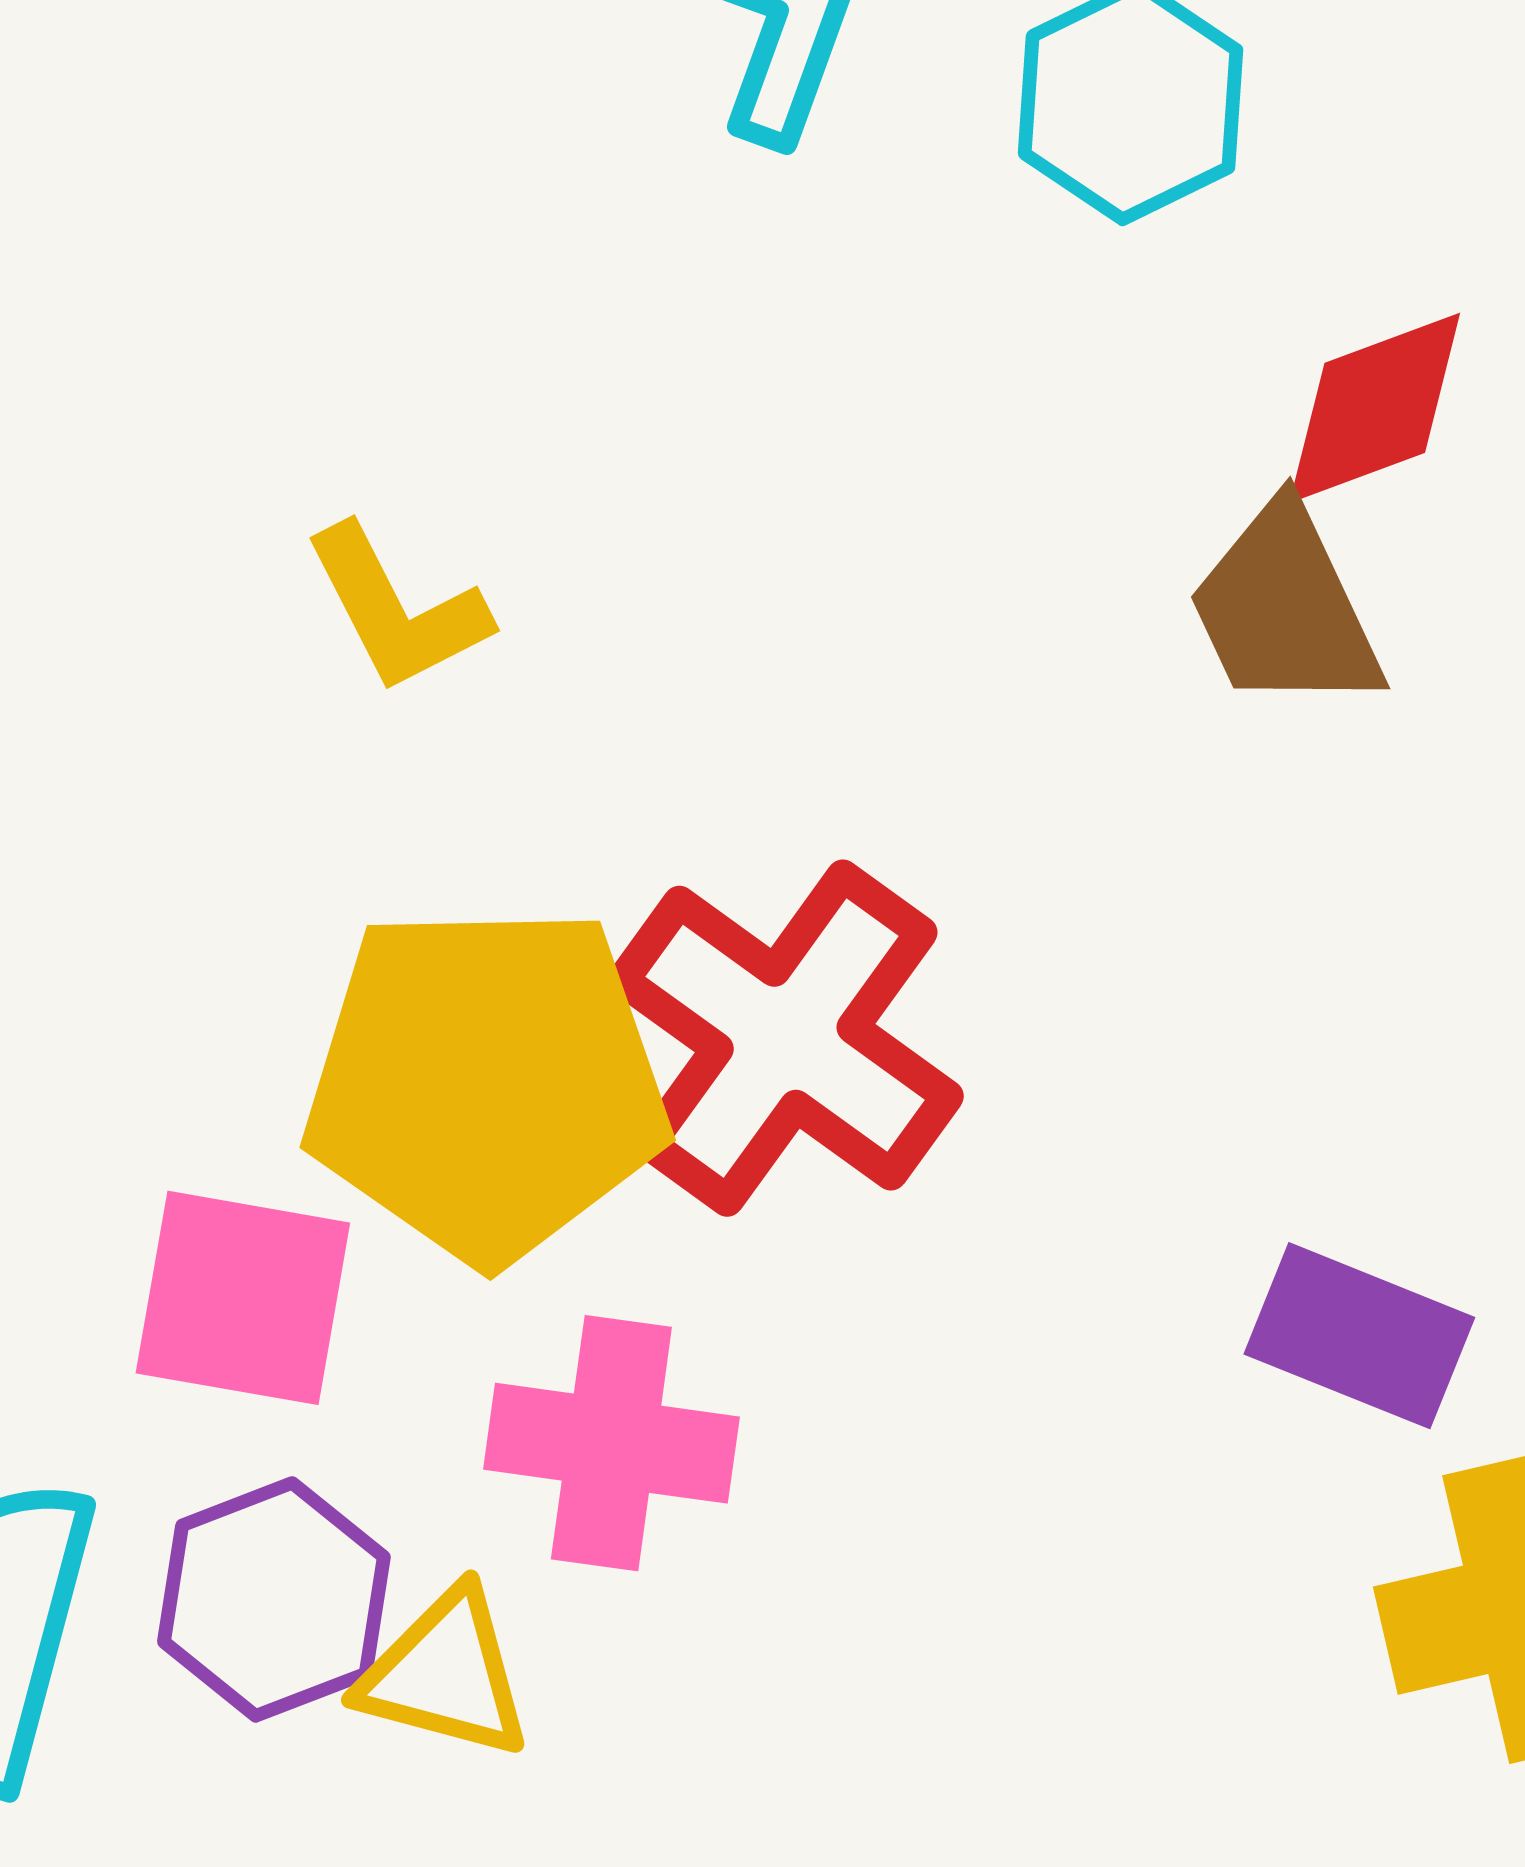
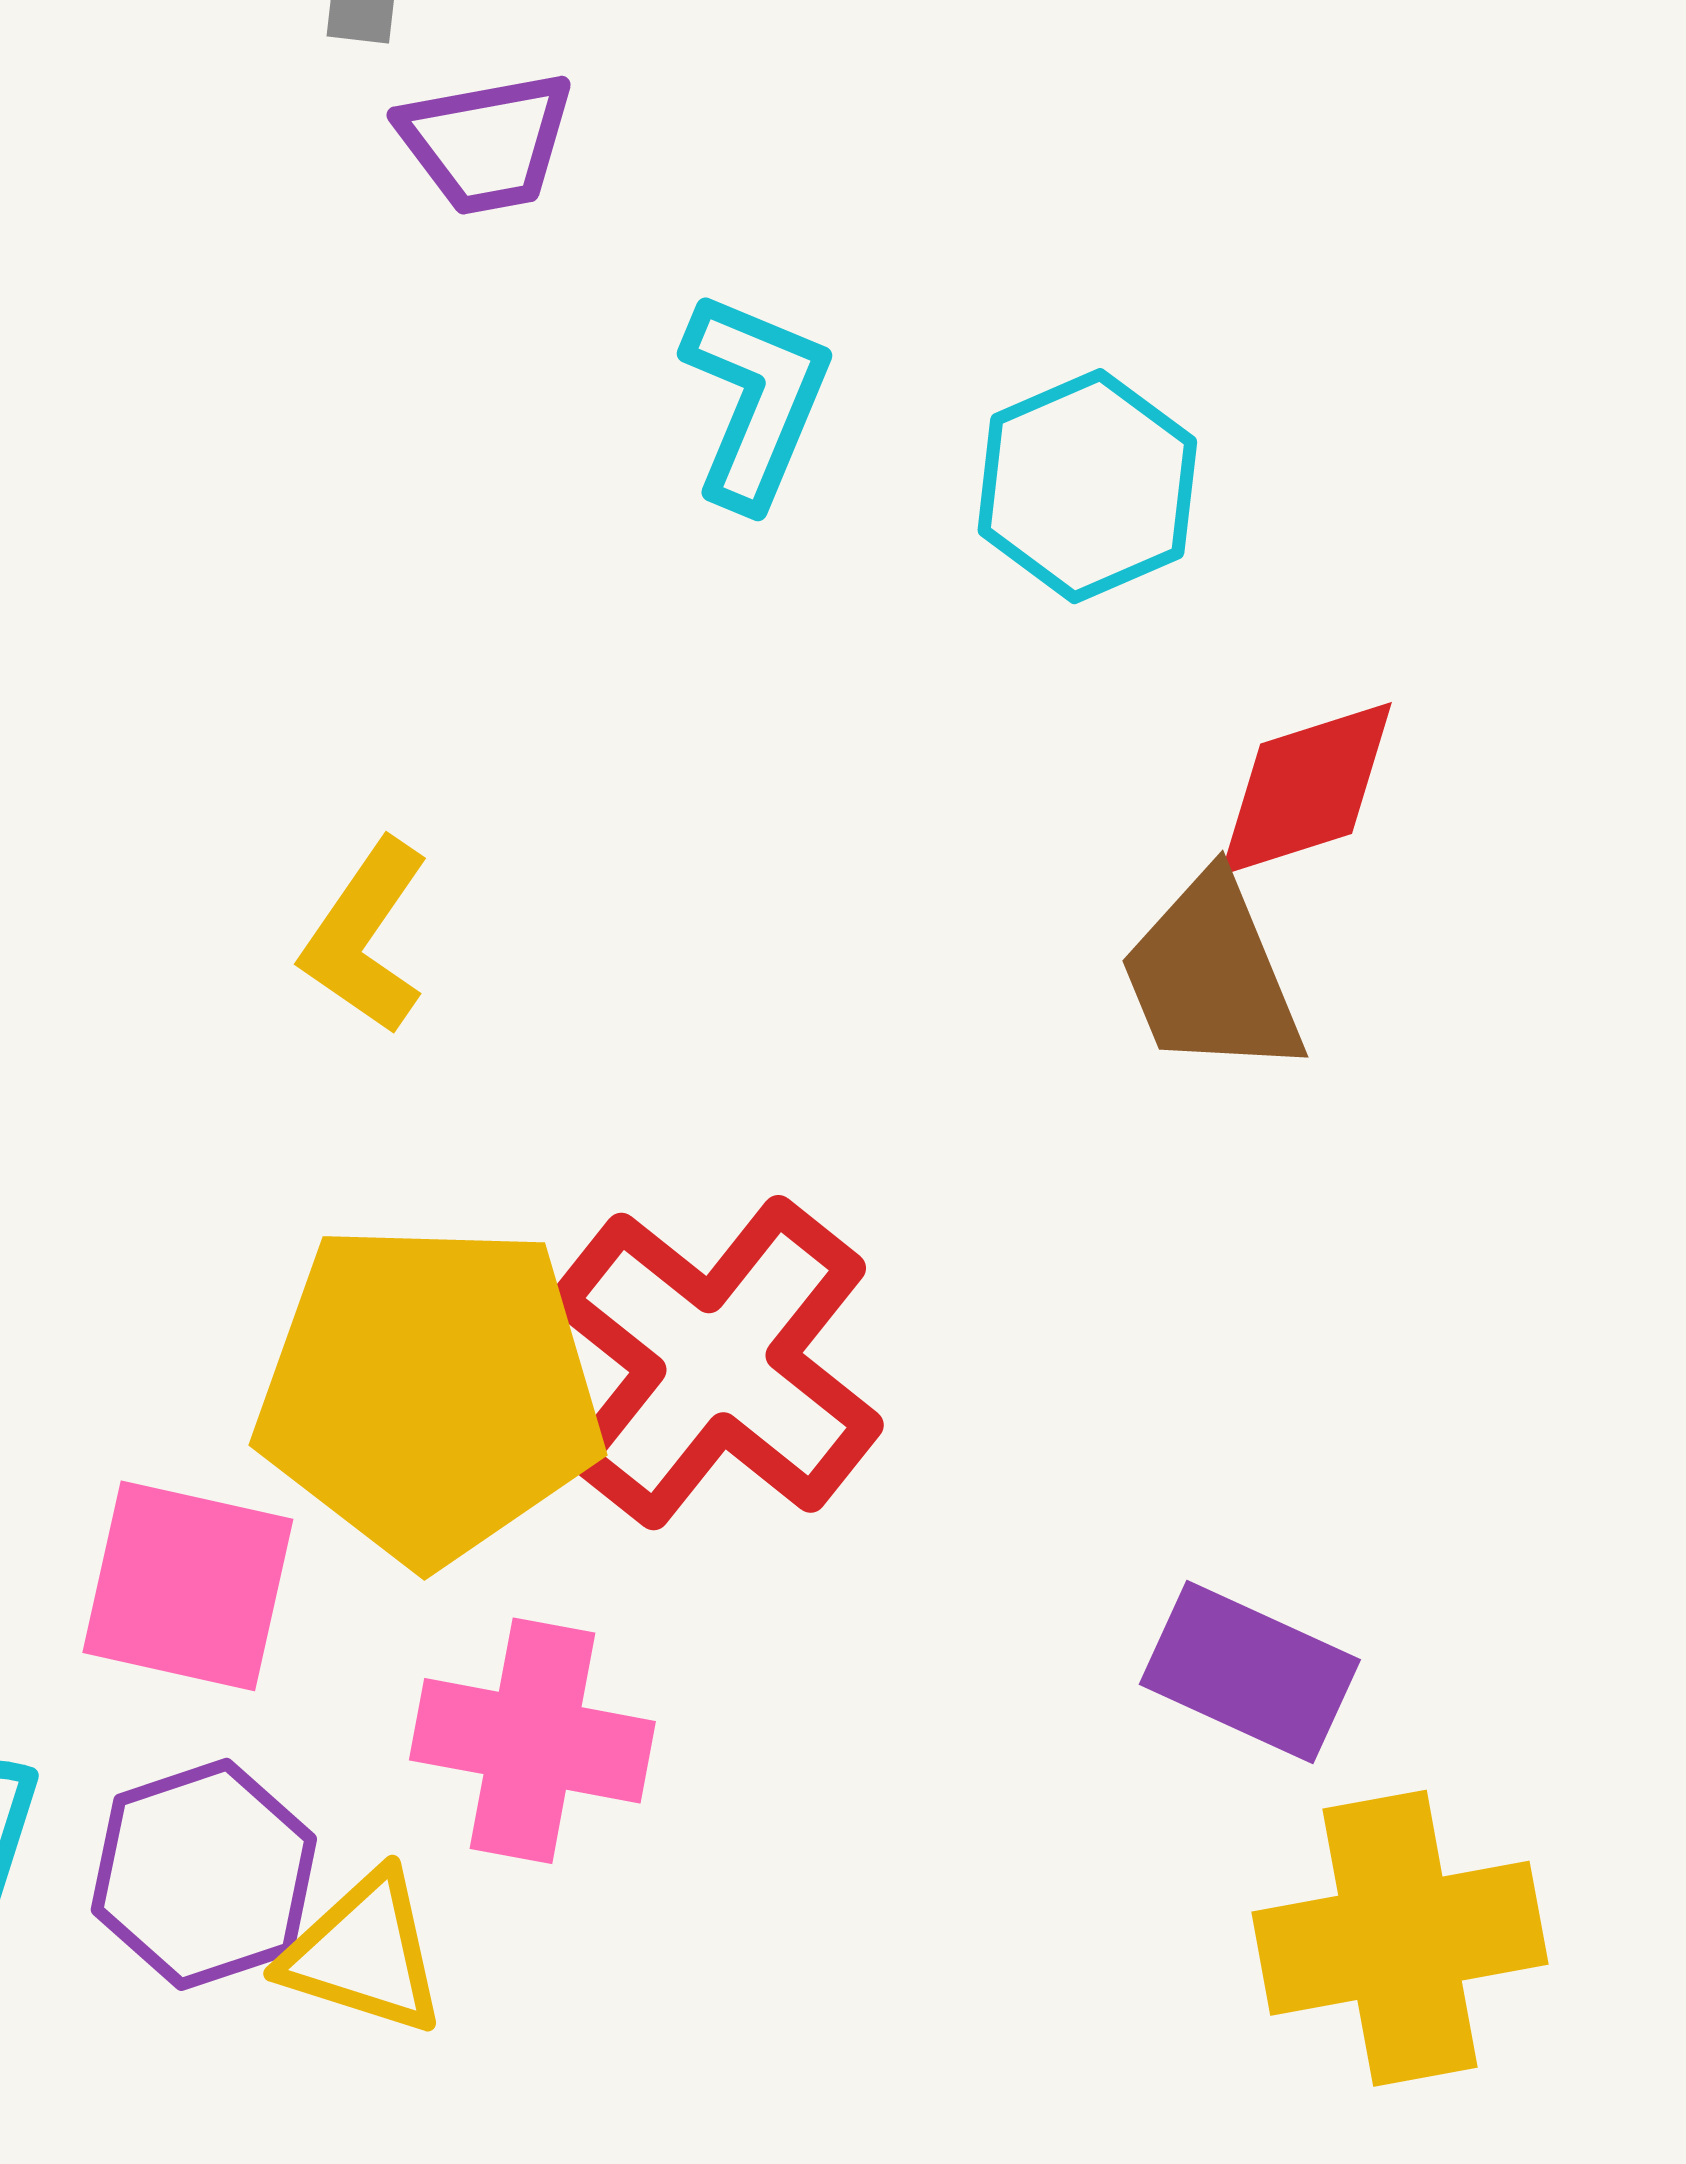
yellow L-shape: (397, 609) -> (365, 937), turned 59

